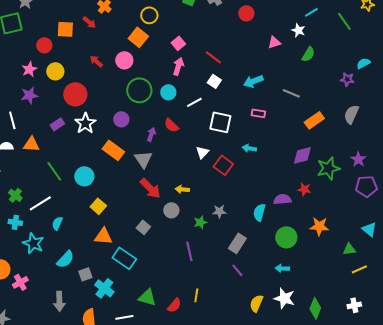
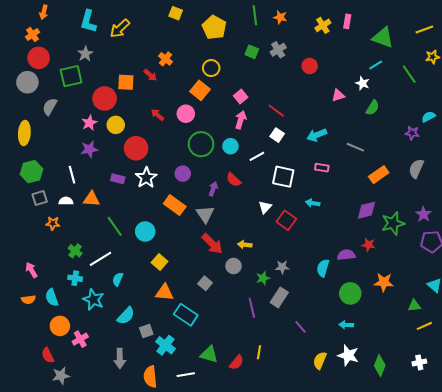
red circle: (44, 45) -> (105, 98), size x1.5
purple rectangle: (57, 124) -> (118, 179), turned 48
gray rectangle: (237, 243) -> (279, 297), moved

